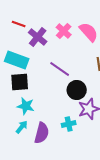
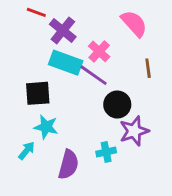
pink cross: (64, 31) -> (99, 51), moved
cyan rectangle: (17, 60) -> (66, 63), moved
cyan arrow: (22, 127) -> (27, 151), moved

